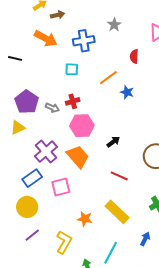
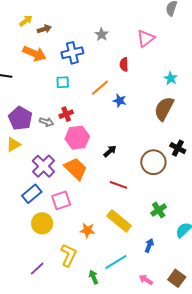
yellow circle: (27, 207) -> (42, 223), moved
purple line: (32, 235) -> (37, 269), moved
cyan line: (111, 253) -> (116, 262), turned 35

